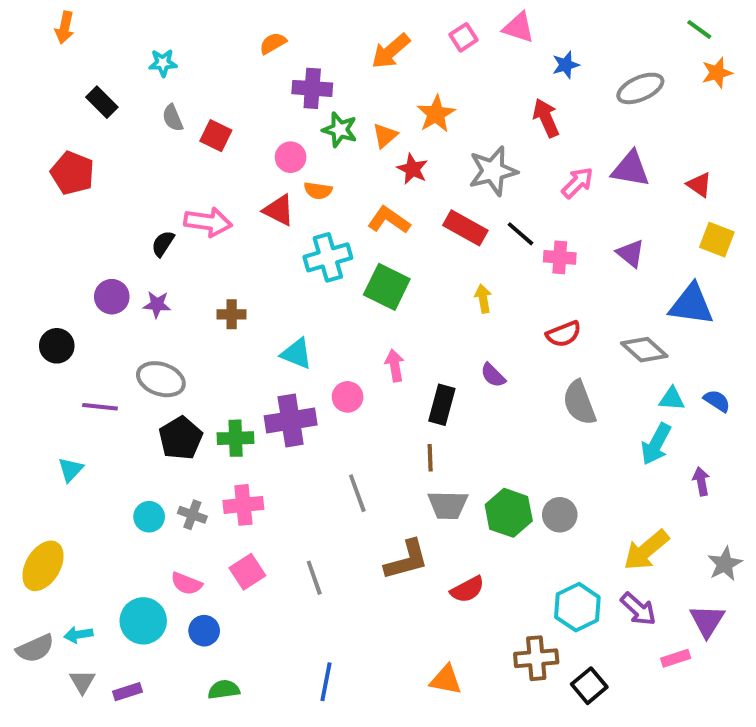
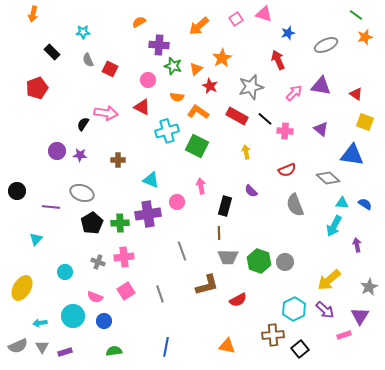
red pentagon: (72, 173) -> (37, 88), turned 30
orange semicircle: (318, 191) -> (177, 97), moved
black circle: (57, 346) -> (17, 191), moved
cyan circle: (149, 517) -> (65, 272), moved
gray semicircle: (35, 648) -> (18, 346), moved

